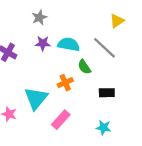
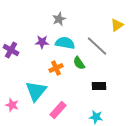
gray star: (39, 17) -> (59, 19), moved
yellow triangle: (117, 21) -> (117, 25), moved
orange cross: (65, 83) -> (56, 68), moved

